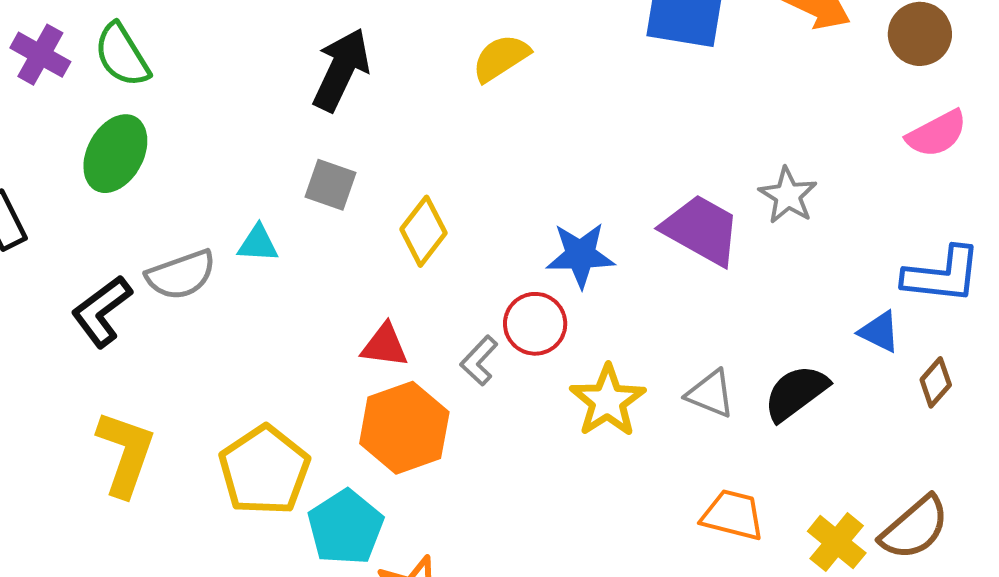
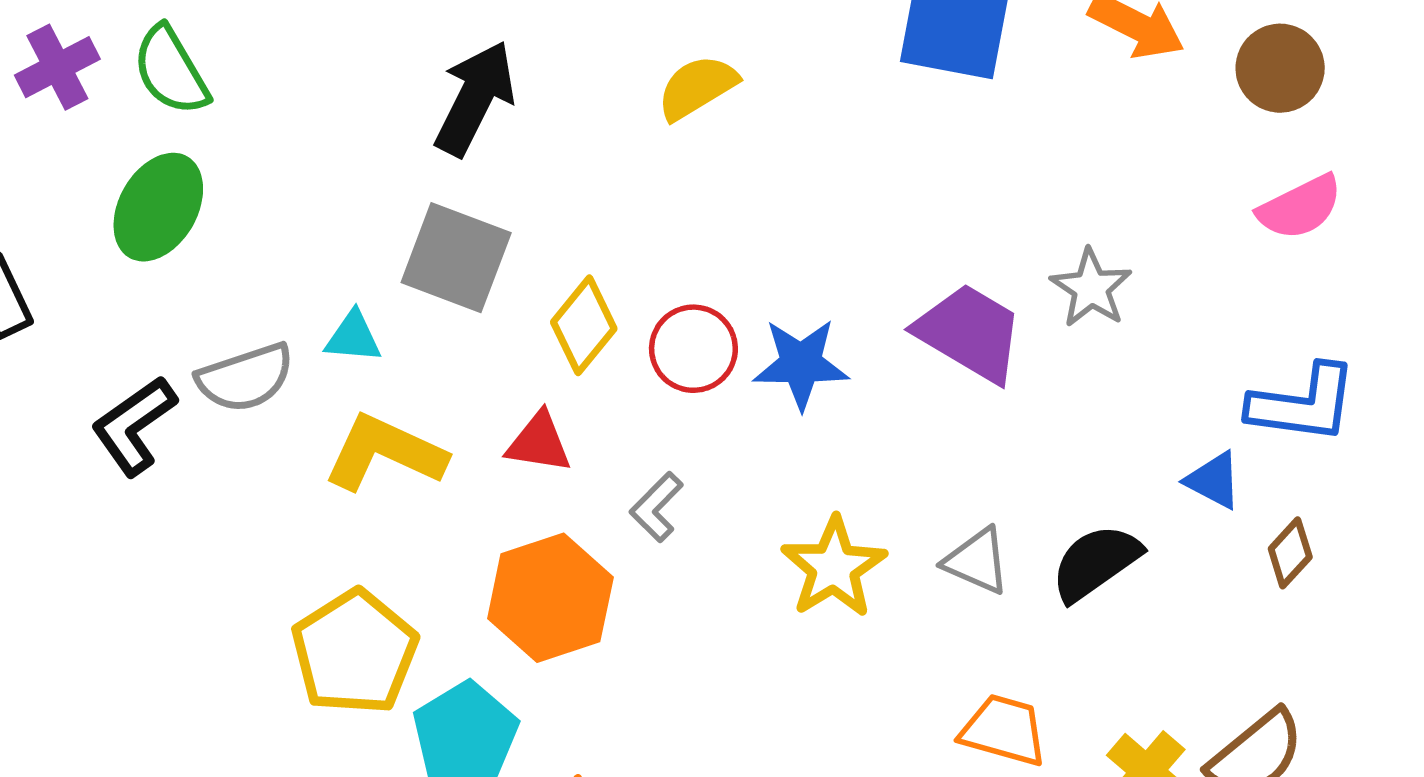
purple cross: (40, 55) -> (57, 67), turned 32
gray square: (330, 185) -> (456, 258), size x1.5
red circle: (535, 324) -> (693, 349), moved
red triangle: (385, 345) -> (539, 443), moved
yellow L-shape: (125, 453) -> (385, 453), moved, turned -86

